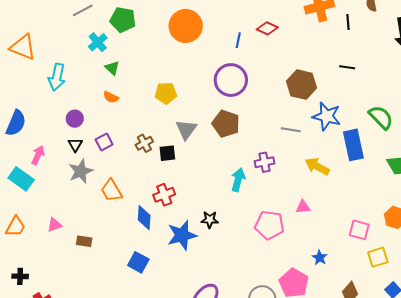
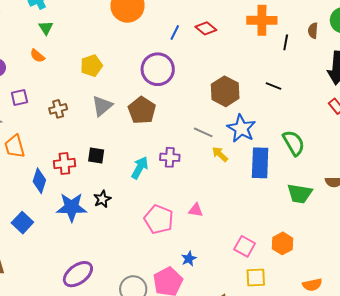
yellow pentagon: (166, 93) -> (91, 66), turned -30
black square: (167, 153) -> (96, 156), moved
yellow arrow: (317, 166) -> (220, 154), moved, size x0.7
black star: (210, 220) -> (102, 199), turned 30
blue star: (320, 258) -> (189, 259), moved

